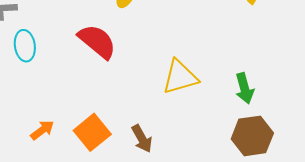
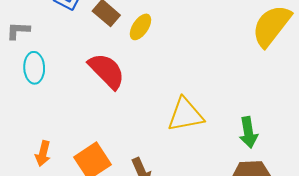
orange arrow: (42, 130) -> (43, 153), turned 135

